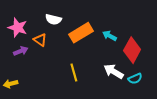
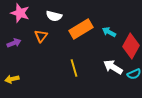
pink star: (18, 28) -> (20, 13), moved
orange triangle: (40, 40) -> (41, 36), turned 32
purple arrow: (21, 51) -> (14, 43), moved

